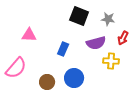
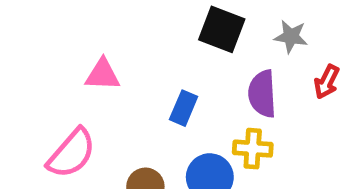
purple semicircle: (96, 43) -> (262, 94), turned 102
yellow cross: (111, 61) -> (253, 149), moved

